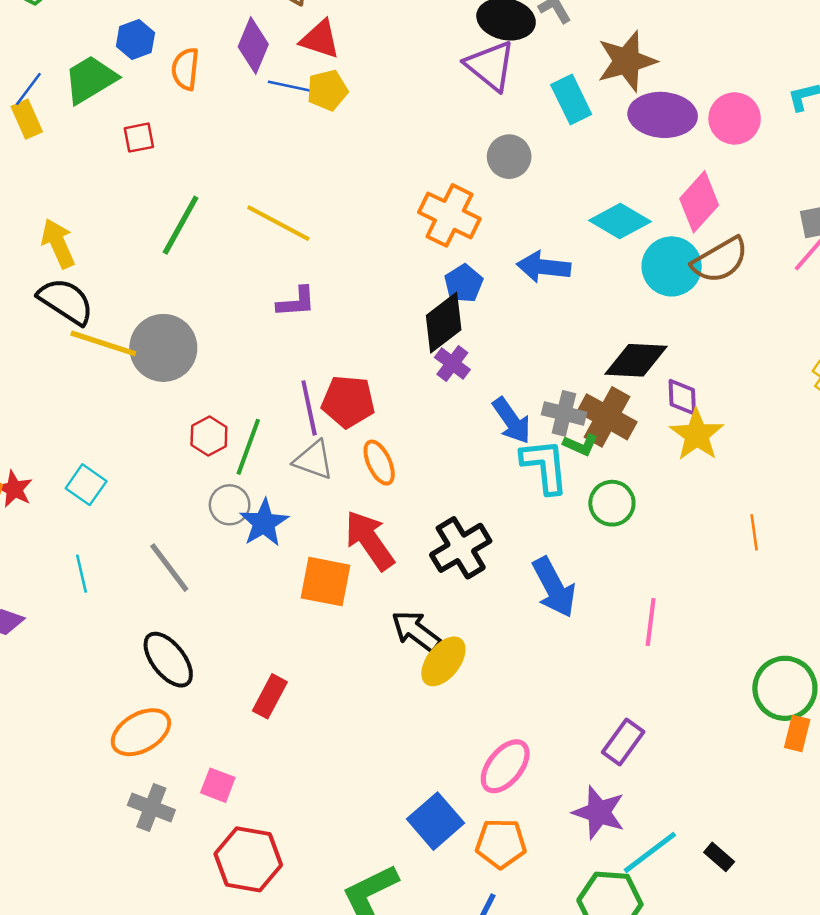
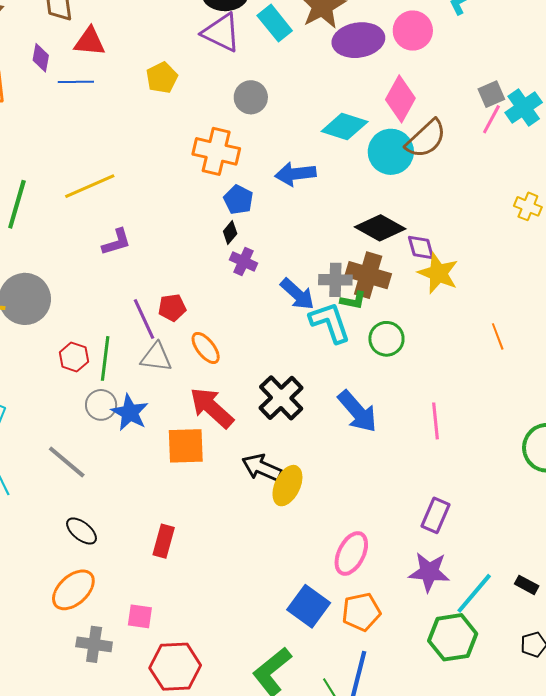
purple diamond: (253, 46) -> (41, 58), size x0.7
yellow pentagon: (327, 90) -> (162, 78), moved
cyan rectangle: (571, 99) -> (275, 23), moved
yellow line: (278, 223) -> (90, 186), turned -39
black diamond: (444, 323) -> (230, 233), size x0.5
black diamond: (636, 360) -> (380, 228), turned 39
red pentagon: (348, 402) -> (172, 308), size x0.7
black ellipse: (168, 660) -> (82, 531), size x0.7

